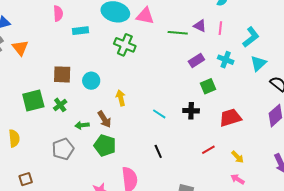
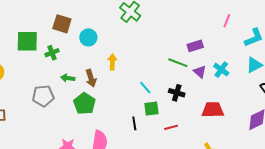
purple triangle: (200, 26) -> (200, 72), moved
green line: (178, 33) -> (178, 63), moved
cyan cross: (226, 60) -> (221, 70), moved
green square: (208, 86) -> (151, 109), moved
red line: (208, 150) -> (171, 127), moved

